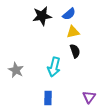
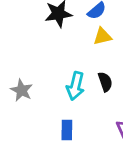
black semicircle: (75, 51) -> (105, 82), moved

